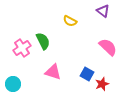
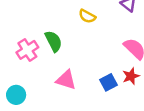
blue square: (87, 74) -> (108, 82), turned 32
red star: (102, 84) -> (131, 76), moved

